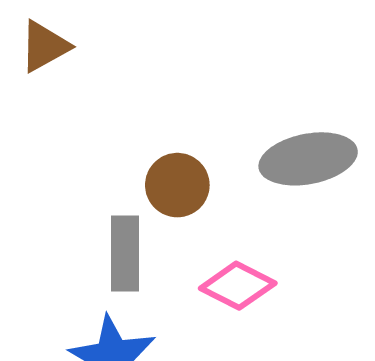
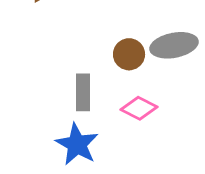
brown circle: (177, 185) -> (129, 54), moved

